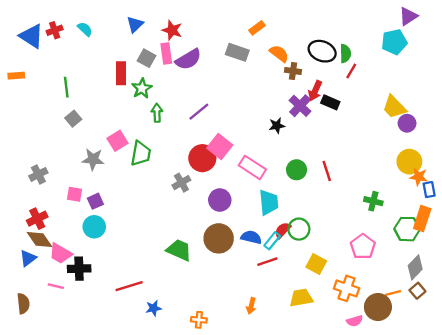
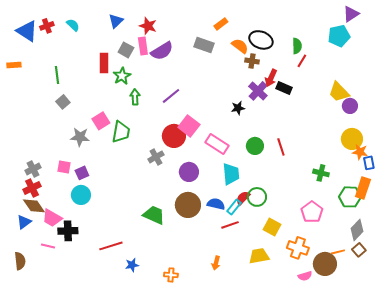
black ellipse: (322, 51) -> (261, 40), moved
gray cross: (38, 174) -> (33, 169), moved

